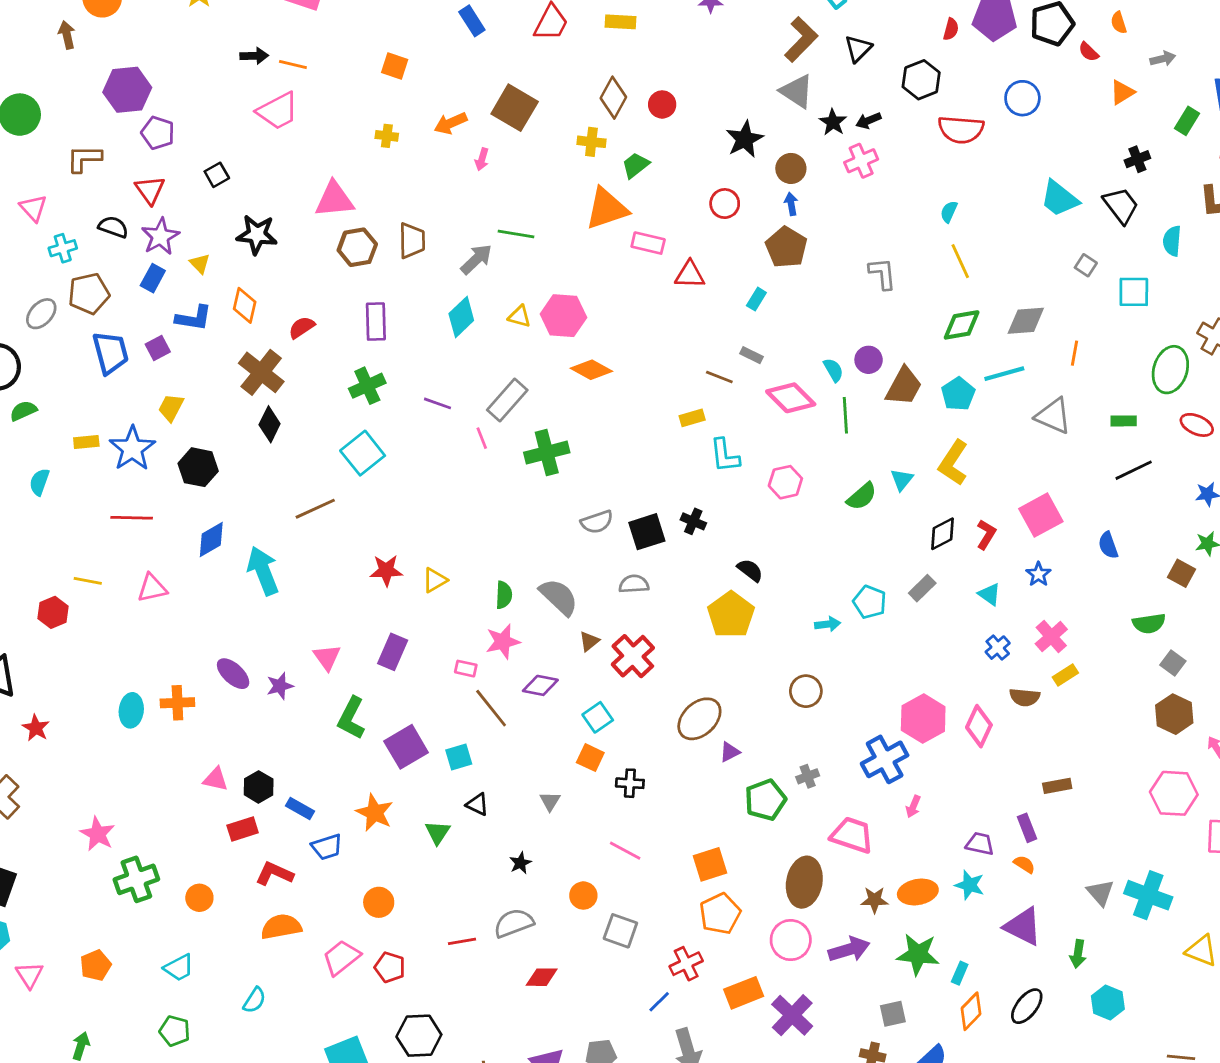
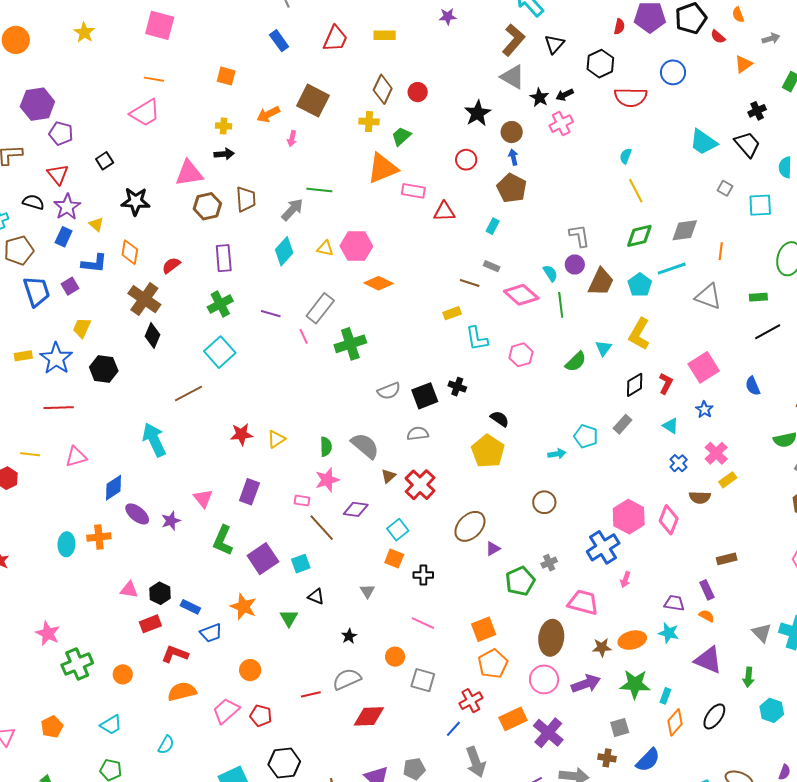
black arrow: (254, 56) -> (224, 154), moved
gray L-shape: (882, 274) -> (579, 236), moved
blue diamond: (211, 540) -> (113, 488), moved
red diamond: (542, 977) -> (369, 716), size x1.4

